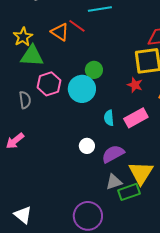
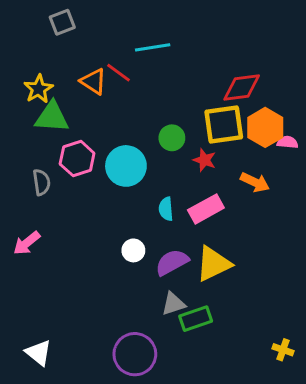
green circle: (94, 70) -> (172, 138), moved
yellow triangle: (141, 173) -> (213, 264), moved, turned 32

